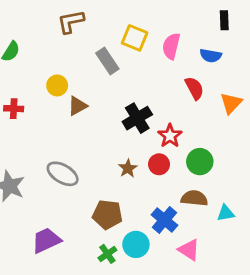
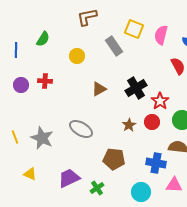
yellow circle: (57, 85) -> (77, 56), moved
brown triangle: (78, 106) -> (99, 89), moved
blue cross: (164, 220) -> (156, 163), turned -30
cyan circle: (136, 244) -> (141, 192), moved
pink triangle: (189, 250) -> (174, 185), turned -30
green cross: (107, 254) -> (97, 188), moved

